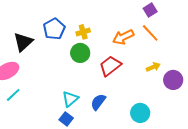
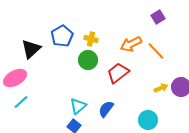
yellow cross: (83, 32) -> (91, 39), turned 32
orange line: (150, 33) -> (156, 51), moved
yellow arrow: (153, 67) -> (161, 88), moved

